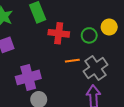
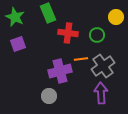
yellow circle: (109, 27) -> (116, 17), moved
purple cross: (28, 77) -> (60, 71), moved

